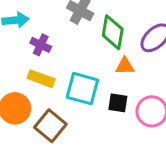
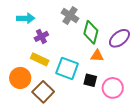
purple cross: (41, 45) -> (41, 36), turned 32

